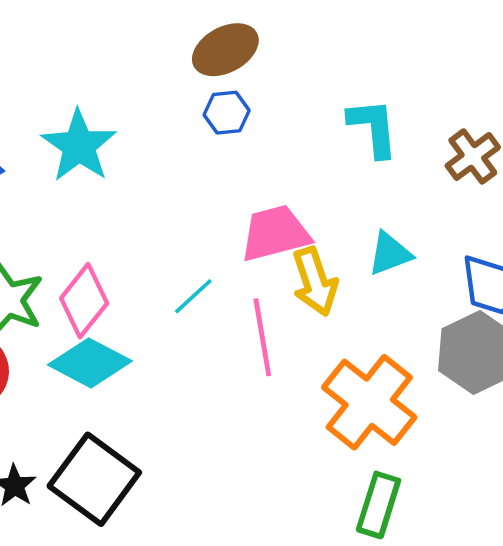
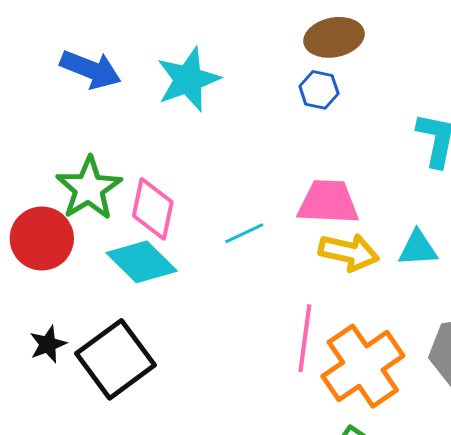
yellow arrow: (315, 282) -> (349, 252), turned -76
pink diamond: (84, 301) -> (153, 209), turned -44
pink line: (262, 337) -> (305, 338), moved

